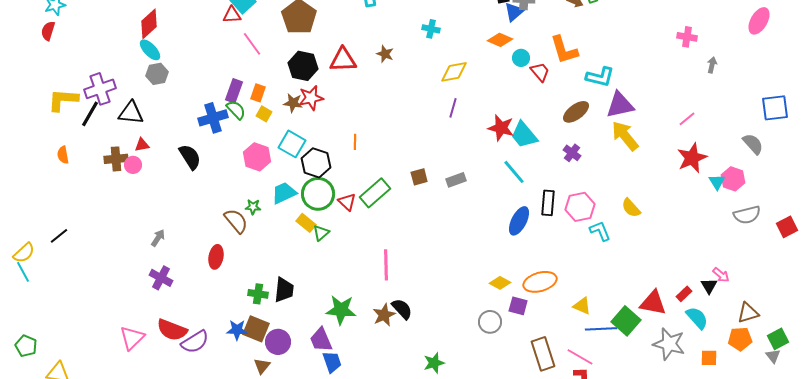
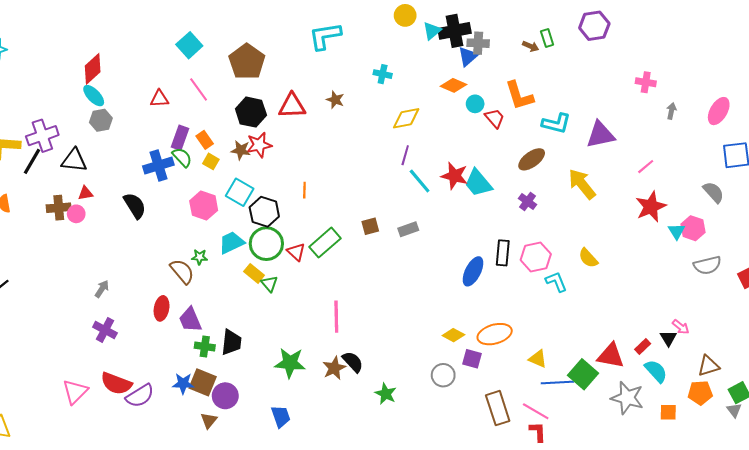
red triangle: (232, 15) -> (159, 99), moved
pink ellipse: (759, 21) -> (719, 111), moved
orange rectangle: (258, 93) -> (205, 140), turned -54
purple triangle: (620, 105) -> (600, 135), moved
cyan line: (514, 172) -> (420, 181), moved
green triangle: (321, 233) -> (269, 284), turned -30
purple trapezoid: (321, 340) -> (190, 320), moved
green star: (434, 363) -> (386, 394), moved, turned -30

